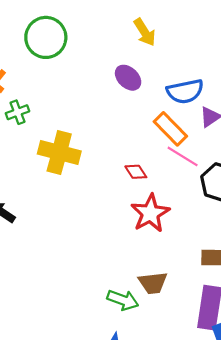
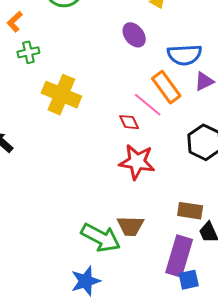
pink line: (183, 156) -> (148, 105), moved
red star: (150, 213) -> (137, 162), turned 30
green arrow: (123, 300) -> (101, 238), size x1.4

